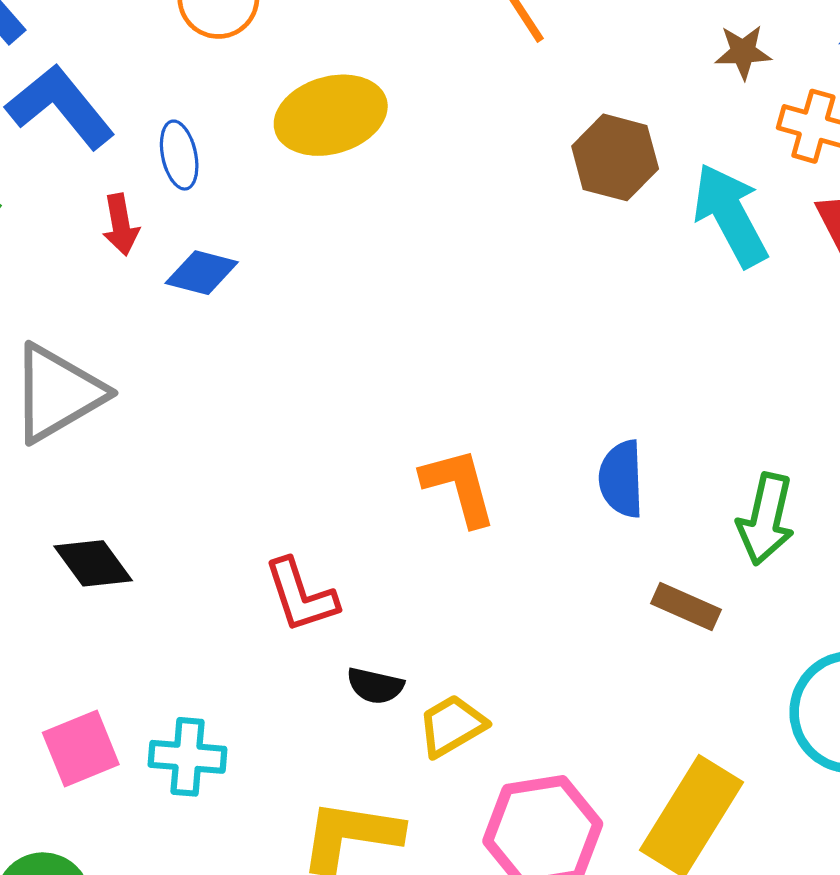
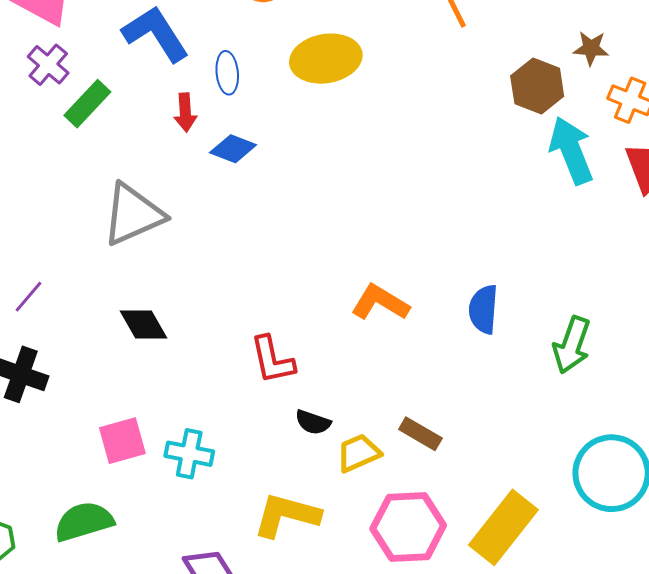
brown hexagon: (615, 157) -> (537, 86), moved
orange L-shape: (459, 487) -> (380, 303), turned -50
brown rectangle: (686, 606) -> (420, 434), moved

